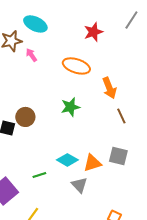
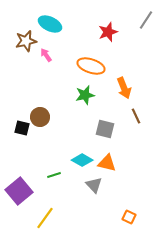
green star: (70, 107) -> (85, 95), moved
gray square: (118, 156) -> (105, 129), moved
orange triangle: (92, 163) -> (107, 163), turned 30

